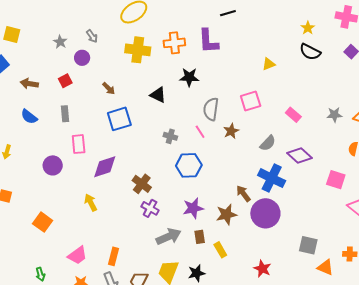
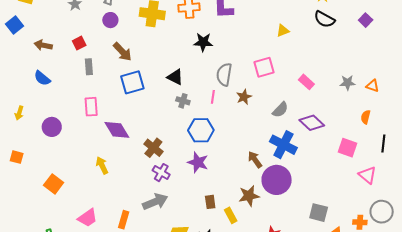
purple circle: (82, 58) -> (110, 20), moved
brown arrow: (109, 88) -> (122, 52), size x1.5
black triangle: (158, 95) -> (175, 77), moved
gray rectangle: (65, 114) -> (89, 67), moved
pink line: (200, 132) -> (213, 97), turned 40
purple circle: (53, 165) -> (52, 127), moved
purple diamond: (105, 167) -> (117, 130), turned 76
purple star: (193, 208) -> (198, 162), moved, turned 30
brown star: (226, 214) -> (249, 196), moved
gray arrow: (169, 237) -> (155, 202), moved

